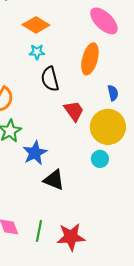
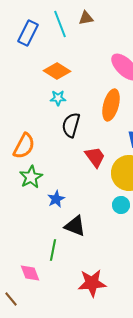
black semicircle: (50, 79) -> (71, 125), turned 30
blue star: (35, 153) -> (56, 199), size x0.7
green line: (39, 231) -> (53, 250), moved

